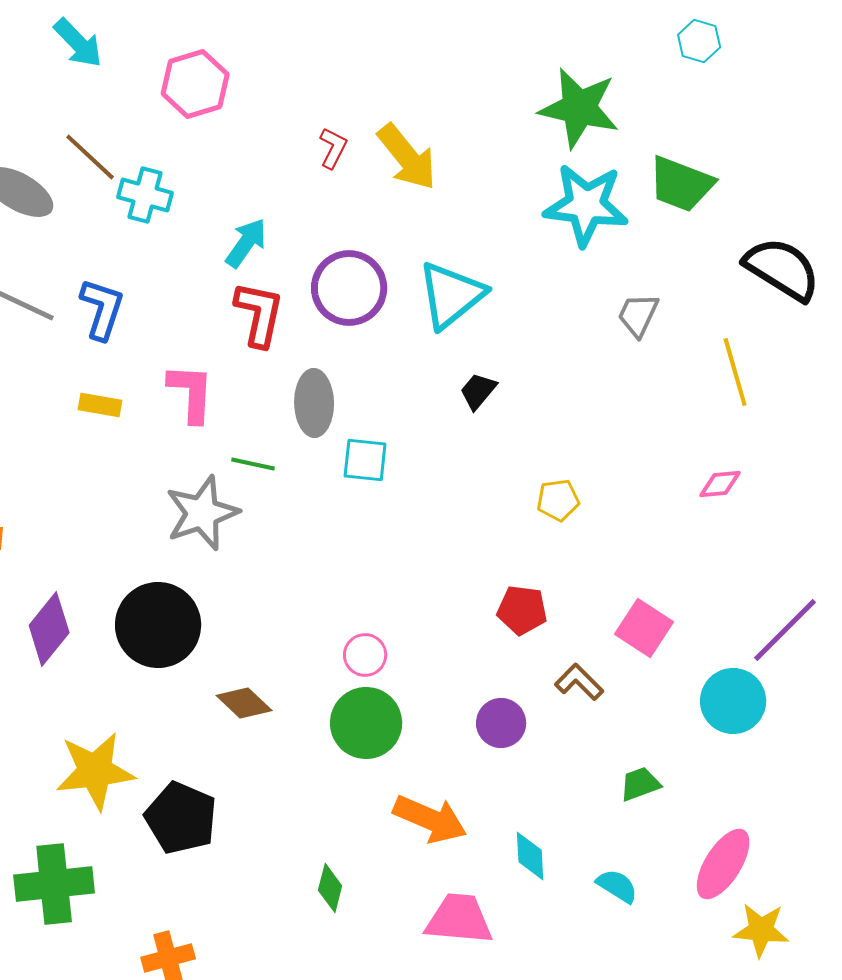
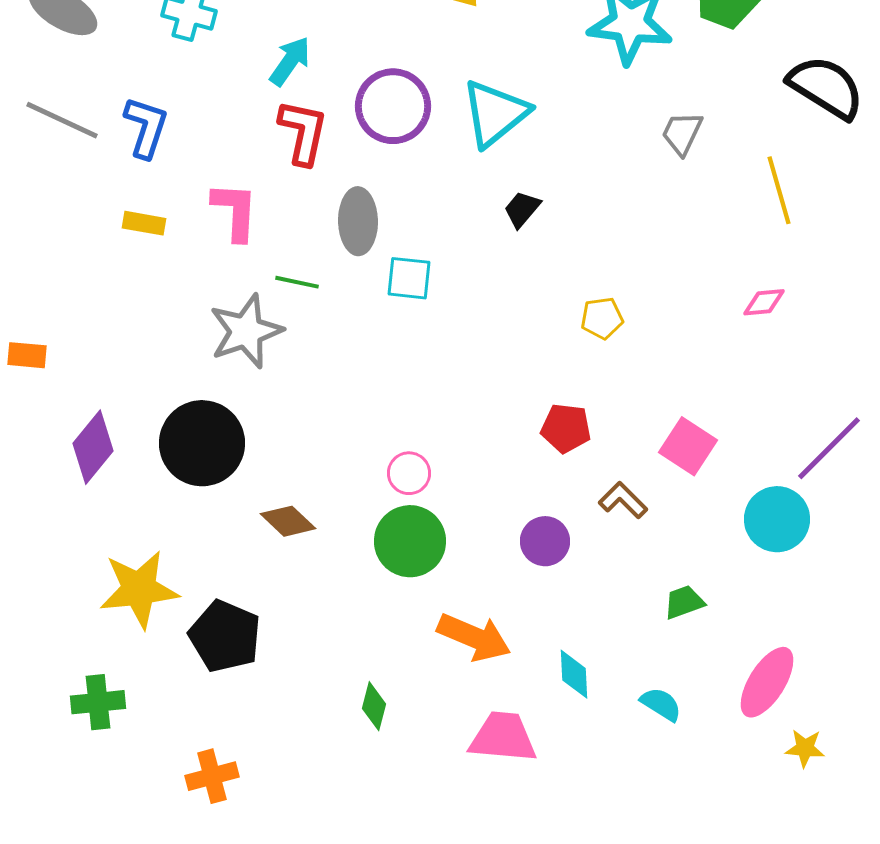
green cross: (54, 884) -> (98, 702), size x0.7
yellow star: (761, 930) -> (805, 748), size x0.7

